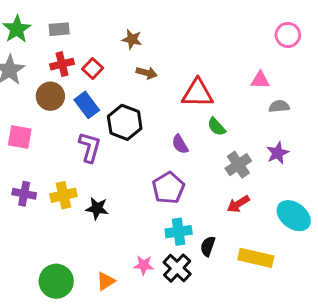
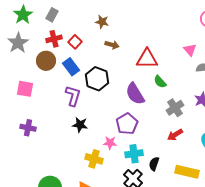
gray rectangle: (59, 29) -> (52, 15), turned -56
pink triangle: (260, 80) -> (190, 50), turned 48
purple semicircle: (180, 144) -> (135, 94), size x1.6
yellow cross: (63, 195) -> (94, 159), moved, turned 30
black star: (97, 208) -> (80, 125), moved
pink star: (144, 265) -> (110, 143), moved

